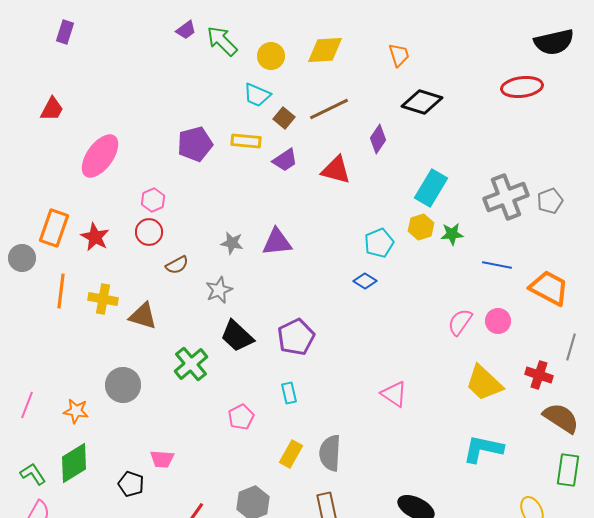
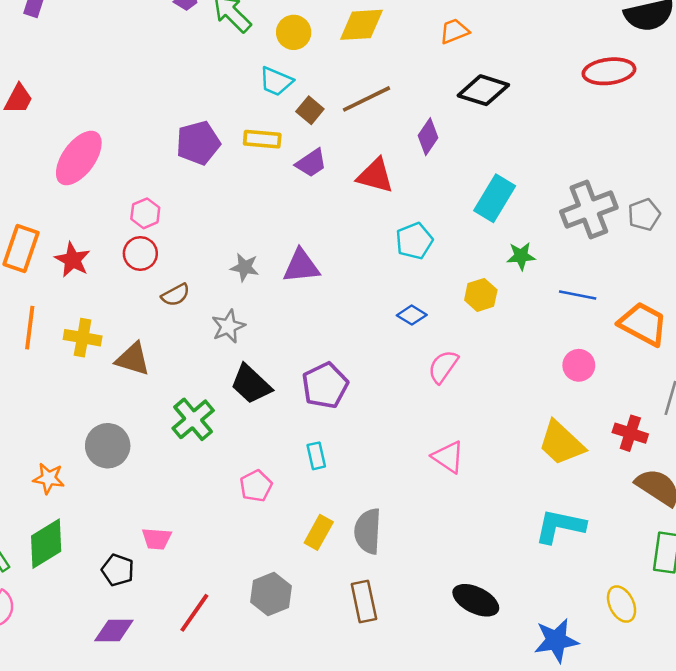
orange trapezoid: (399, 55) -> (454, 31), turned -95
yellow hexagon: (421, 227) -> (481, 295), moved
cyan pentagon: (379, 243) -> (414, 241), moved
pink semicircle: (460, 322) -> (443, 367), moved

